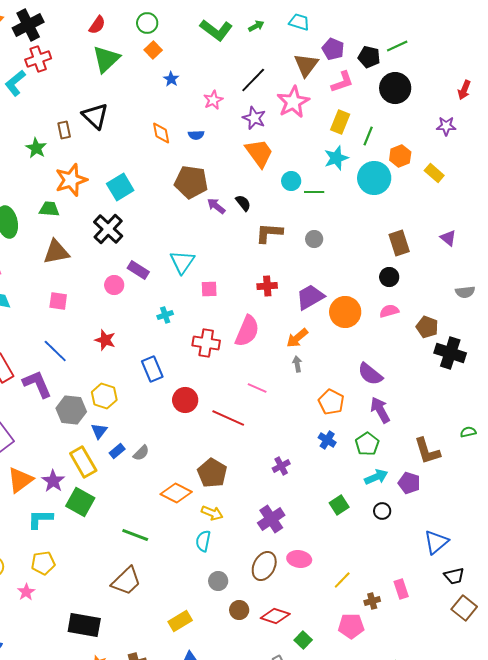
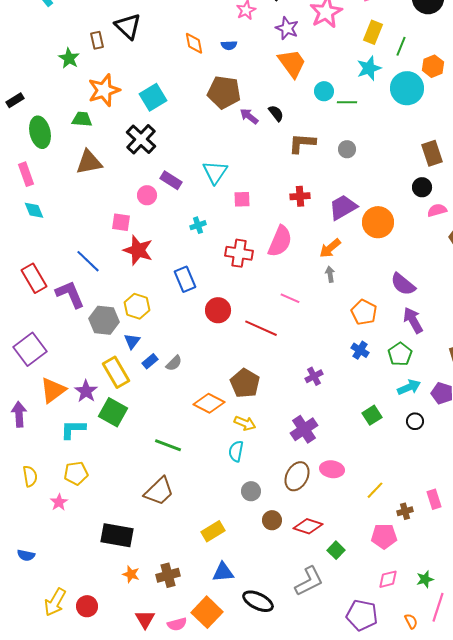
pink square: (58, 301) -> (121, 222), moved
pink semicircle: (389, 311) -> (437, 210), moved
red star: (105, 340) -> (138, 250), size x1.4

